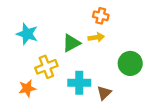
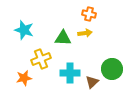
green triangle: (71, 43) -> (63, 38), turned 30
green circle: (130, 63) -> (112, 69), moved

